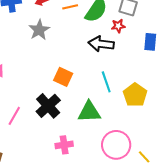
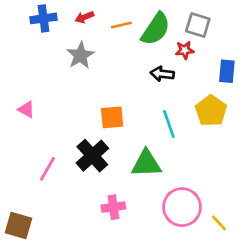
black arrow: (101, 44) -> (162, 74), size x0.7
orange square: (63, 77) -> (112, 117), turned -30
yellow pentagon: (135, 95) -> (211, 111), moved

